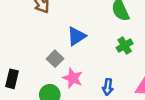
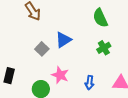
gray square: (55, 59) -> (42, 49), moved

